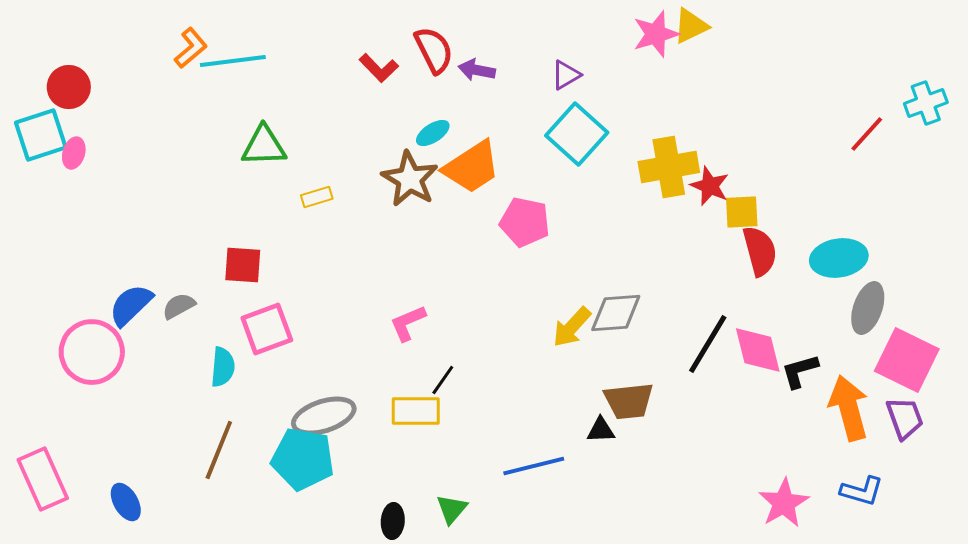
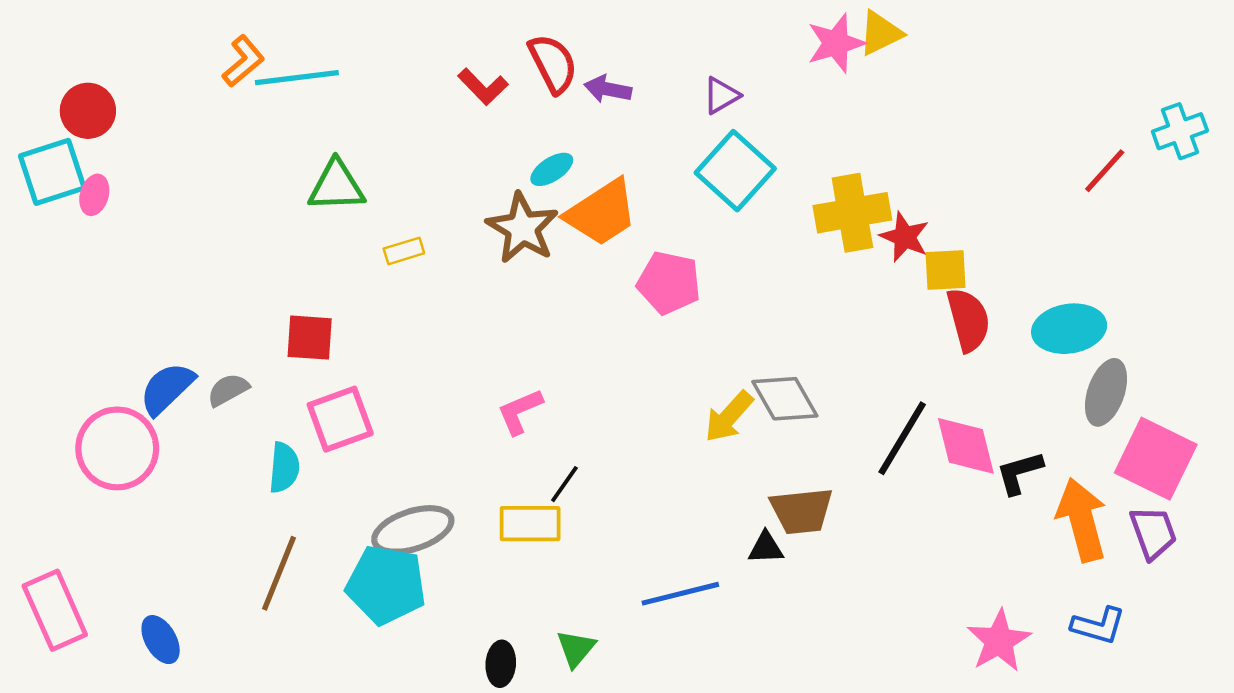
gray diamond: (616, 313) -> (785, 399), turned 64

